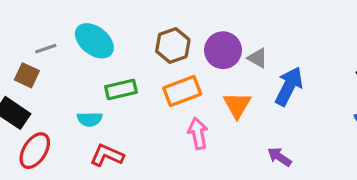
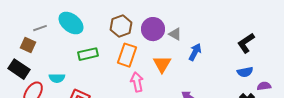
blue arrow: (289, 86) -> (195, 52), size x0.7
orange rectangle: (182, 91) -> (127, 55), turned -50
cyan semicircle: (90, 119) -> (57, 78), moved

